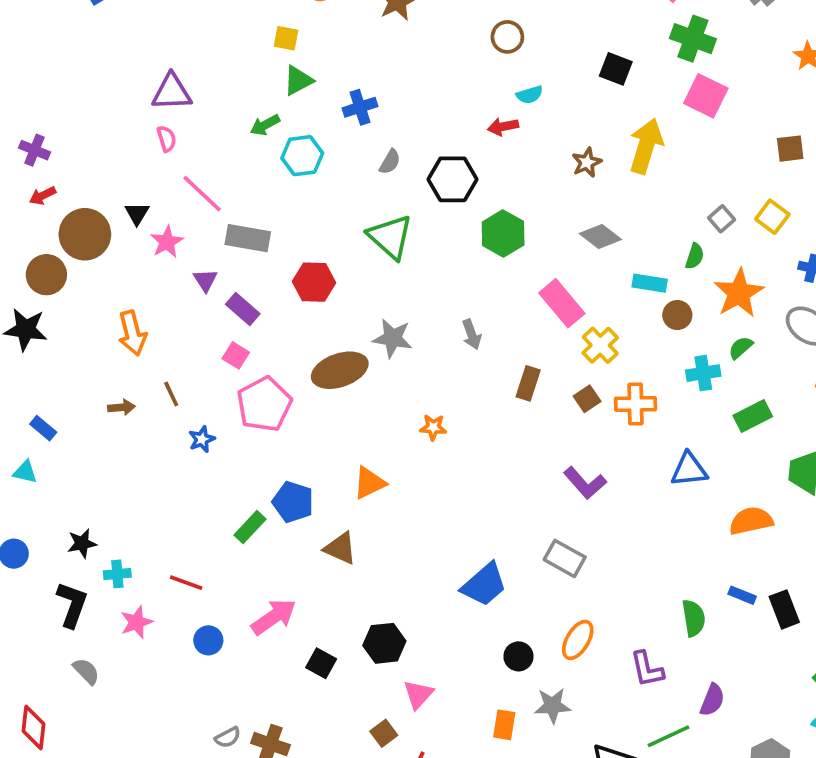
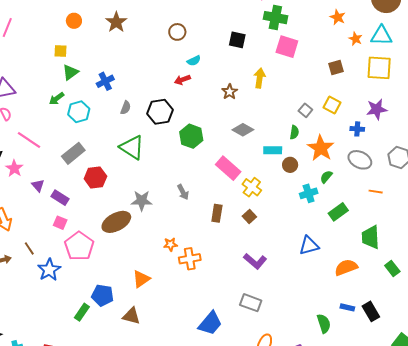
yellow arrow: (646, 146) -> (260, 78), size x0.7
gray rectangle: (248, 238) -> (73, 153), moved, turned -40
orange cross: (635, 404) -> (190, 259), moved
blue star: (202, 439) -> (49, 270), size x1.6

